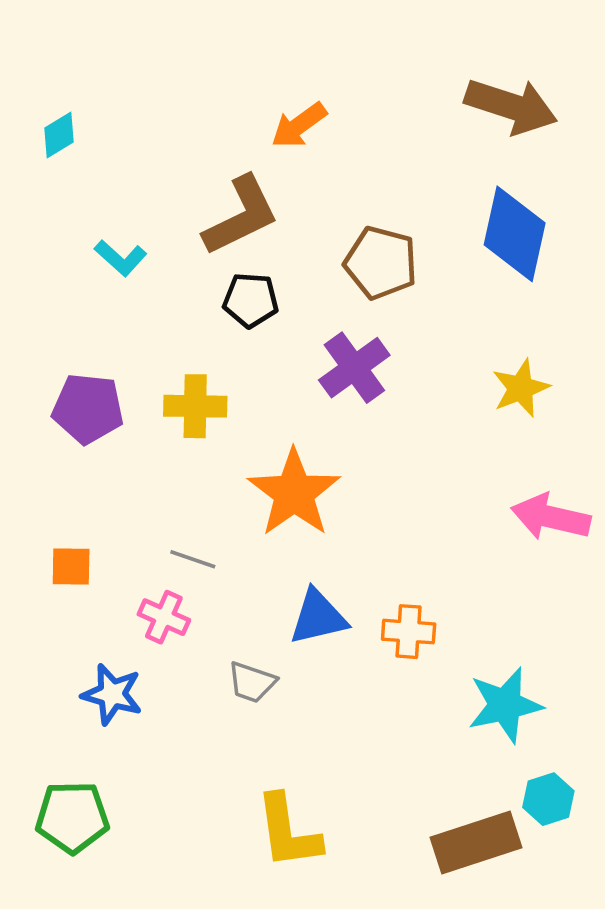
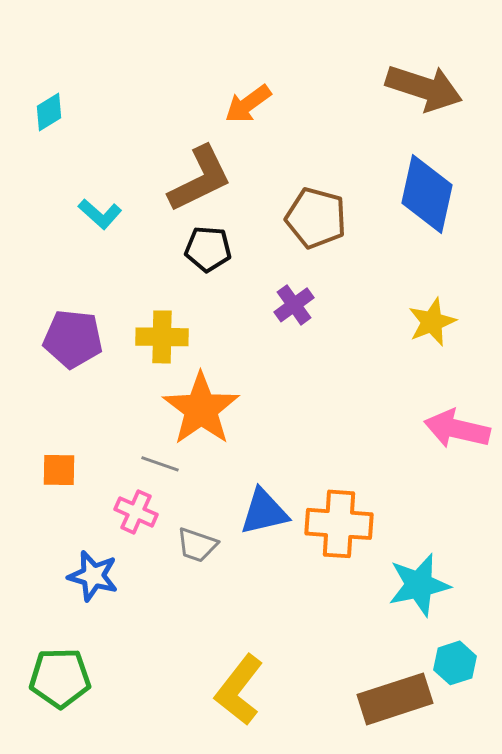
purple cross: (354, 368) -> (294, 305), size x0.7
orange star: (294, 493) -> (201, 409), moved
orange cross: (409, 632) -> (339, 524), size x1.5
gray trapezoid: (252, 682) -> (197, 545), moved
yellow L-shape: (288, 832) -> (239, 690), turned 46

